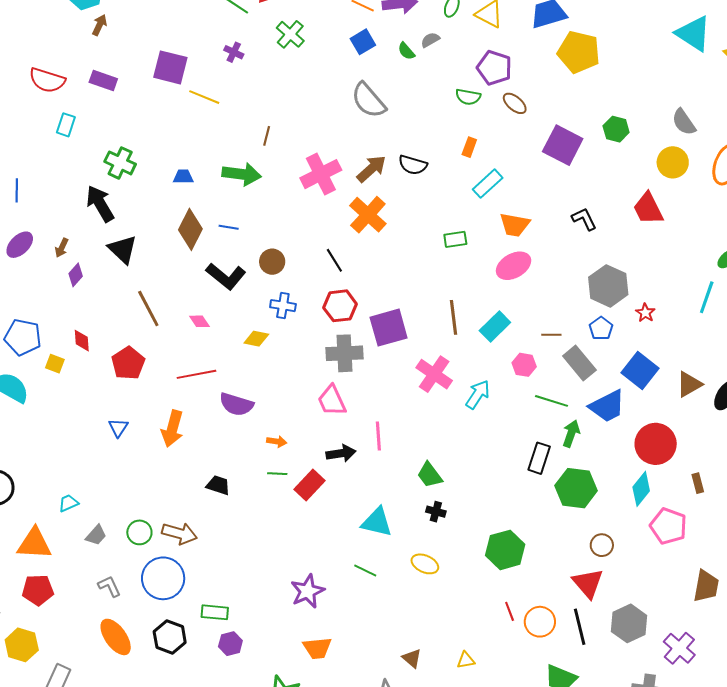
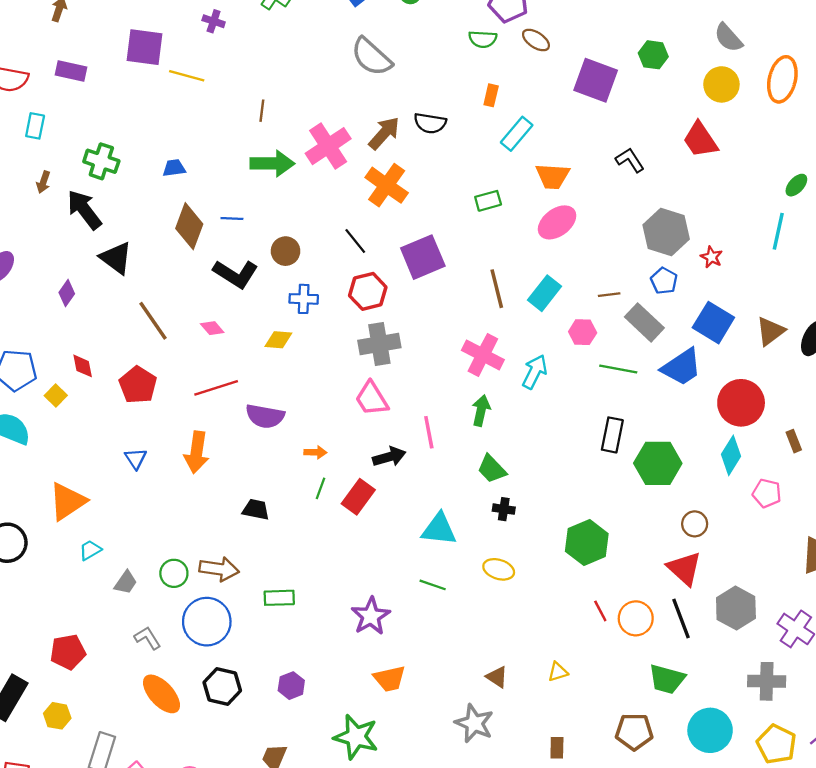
green arrow: (242, 174) -> (272, 163), moved
brown arrow: (62, 248) -> (43, 182), moved
purple square: (389, 328) -> (423, 257), moved
yellow square: (55, 364) -> (56, 396), turned 30
green arrow: (571, 434) -> (481, 411), moved
green line: (277, 474) -> (320, 488), turned -66
pink pentagon: (668, 526) -> (767, 493), size x0.7
orange triangle: (34, 544) -> (68, 501), moved, turned -30
green rectangle: (215, 612) -> (279, 598), moved
yellow hexagon: (22, 645) -> (57, 716), size x0.7

